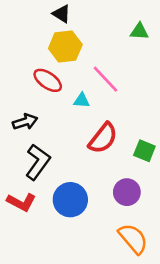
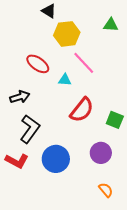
yellow hexagon: (65, 46) -> (67, 34), moved
orange semicircle: (133, 239) -> (106, 190), size x0.6

